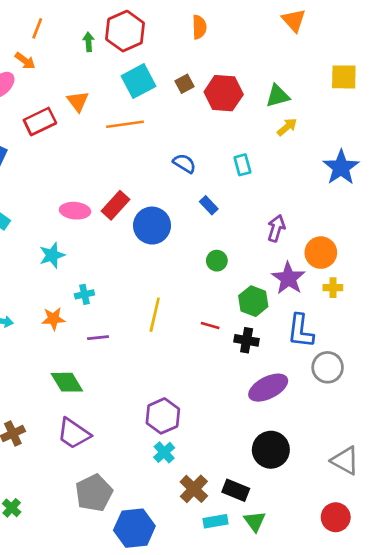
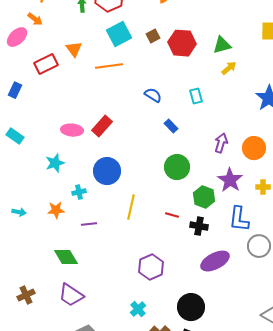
blue circle: (152, 226) -> (107, 171), moved
orange circle: (321, 253) -> (254, 148), moved
green circle: (217, 261) -> (177, 167), size x1.6
purple hexagon: (163, 416) -> (151, 267), moved
black circle: (271, 450) -> (191, 307), moved

